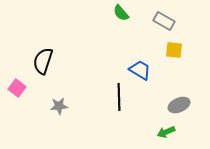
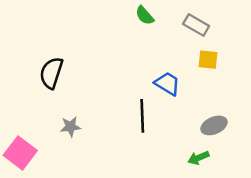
pink square: (17, 88) -> (20, 153), moved, size x1.5

